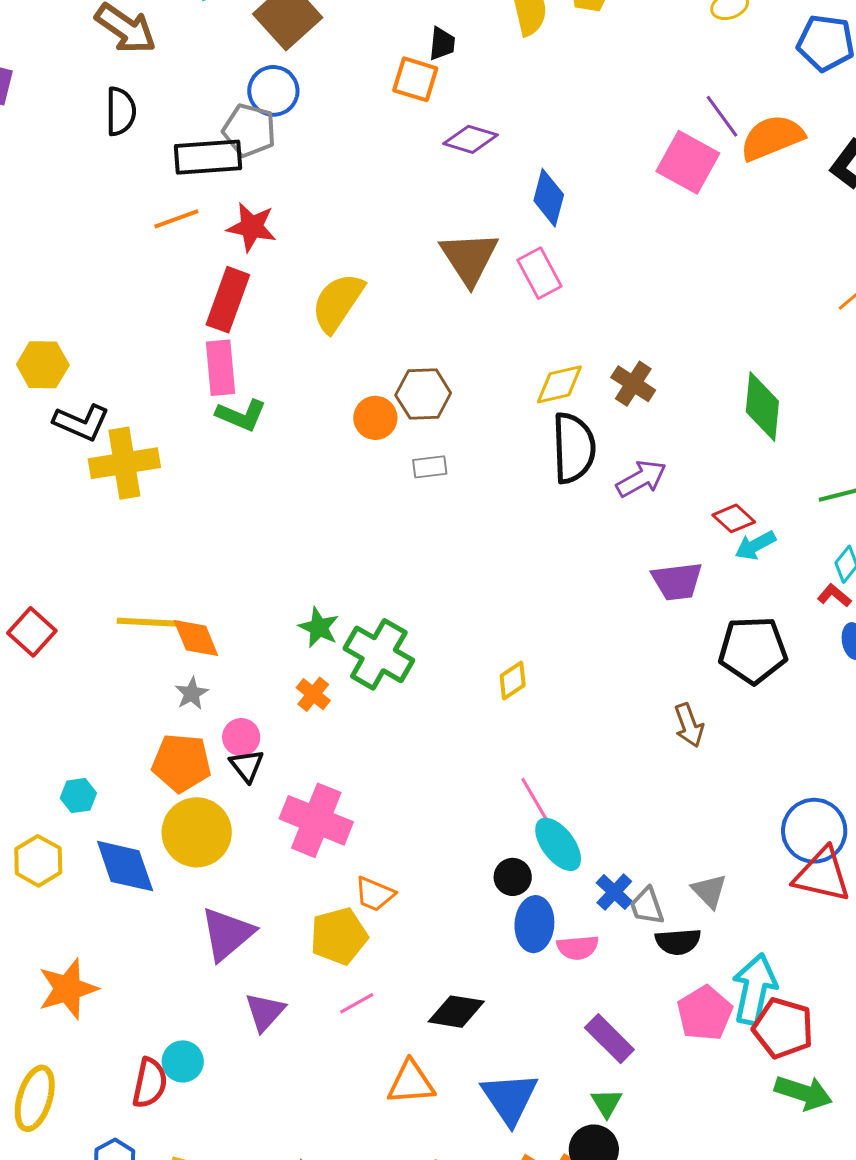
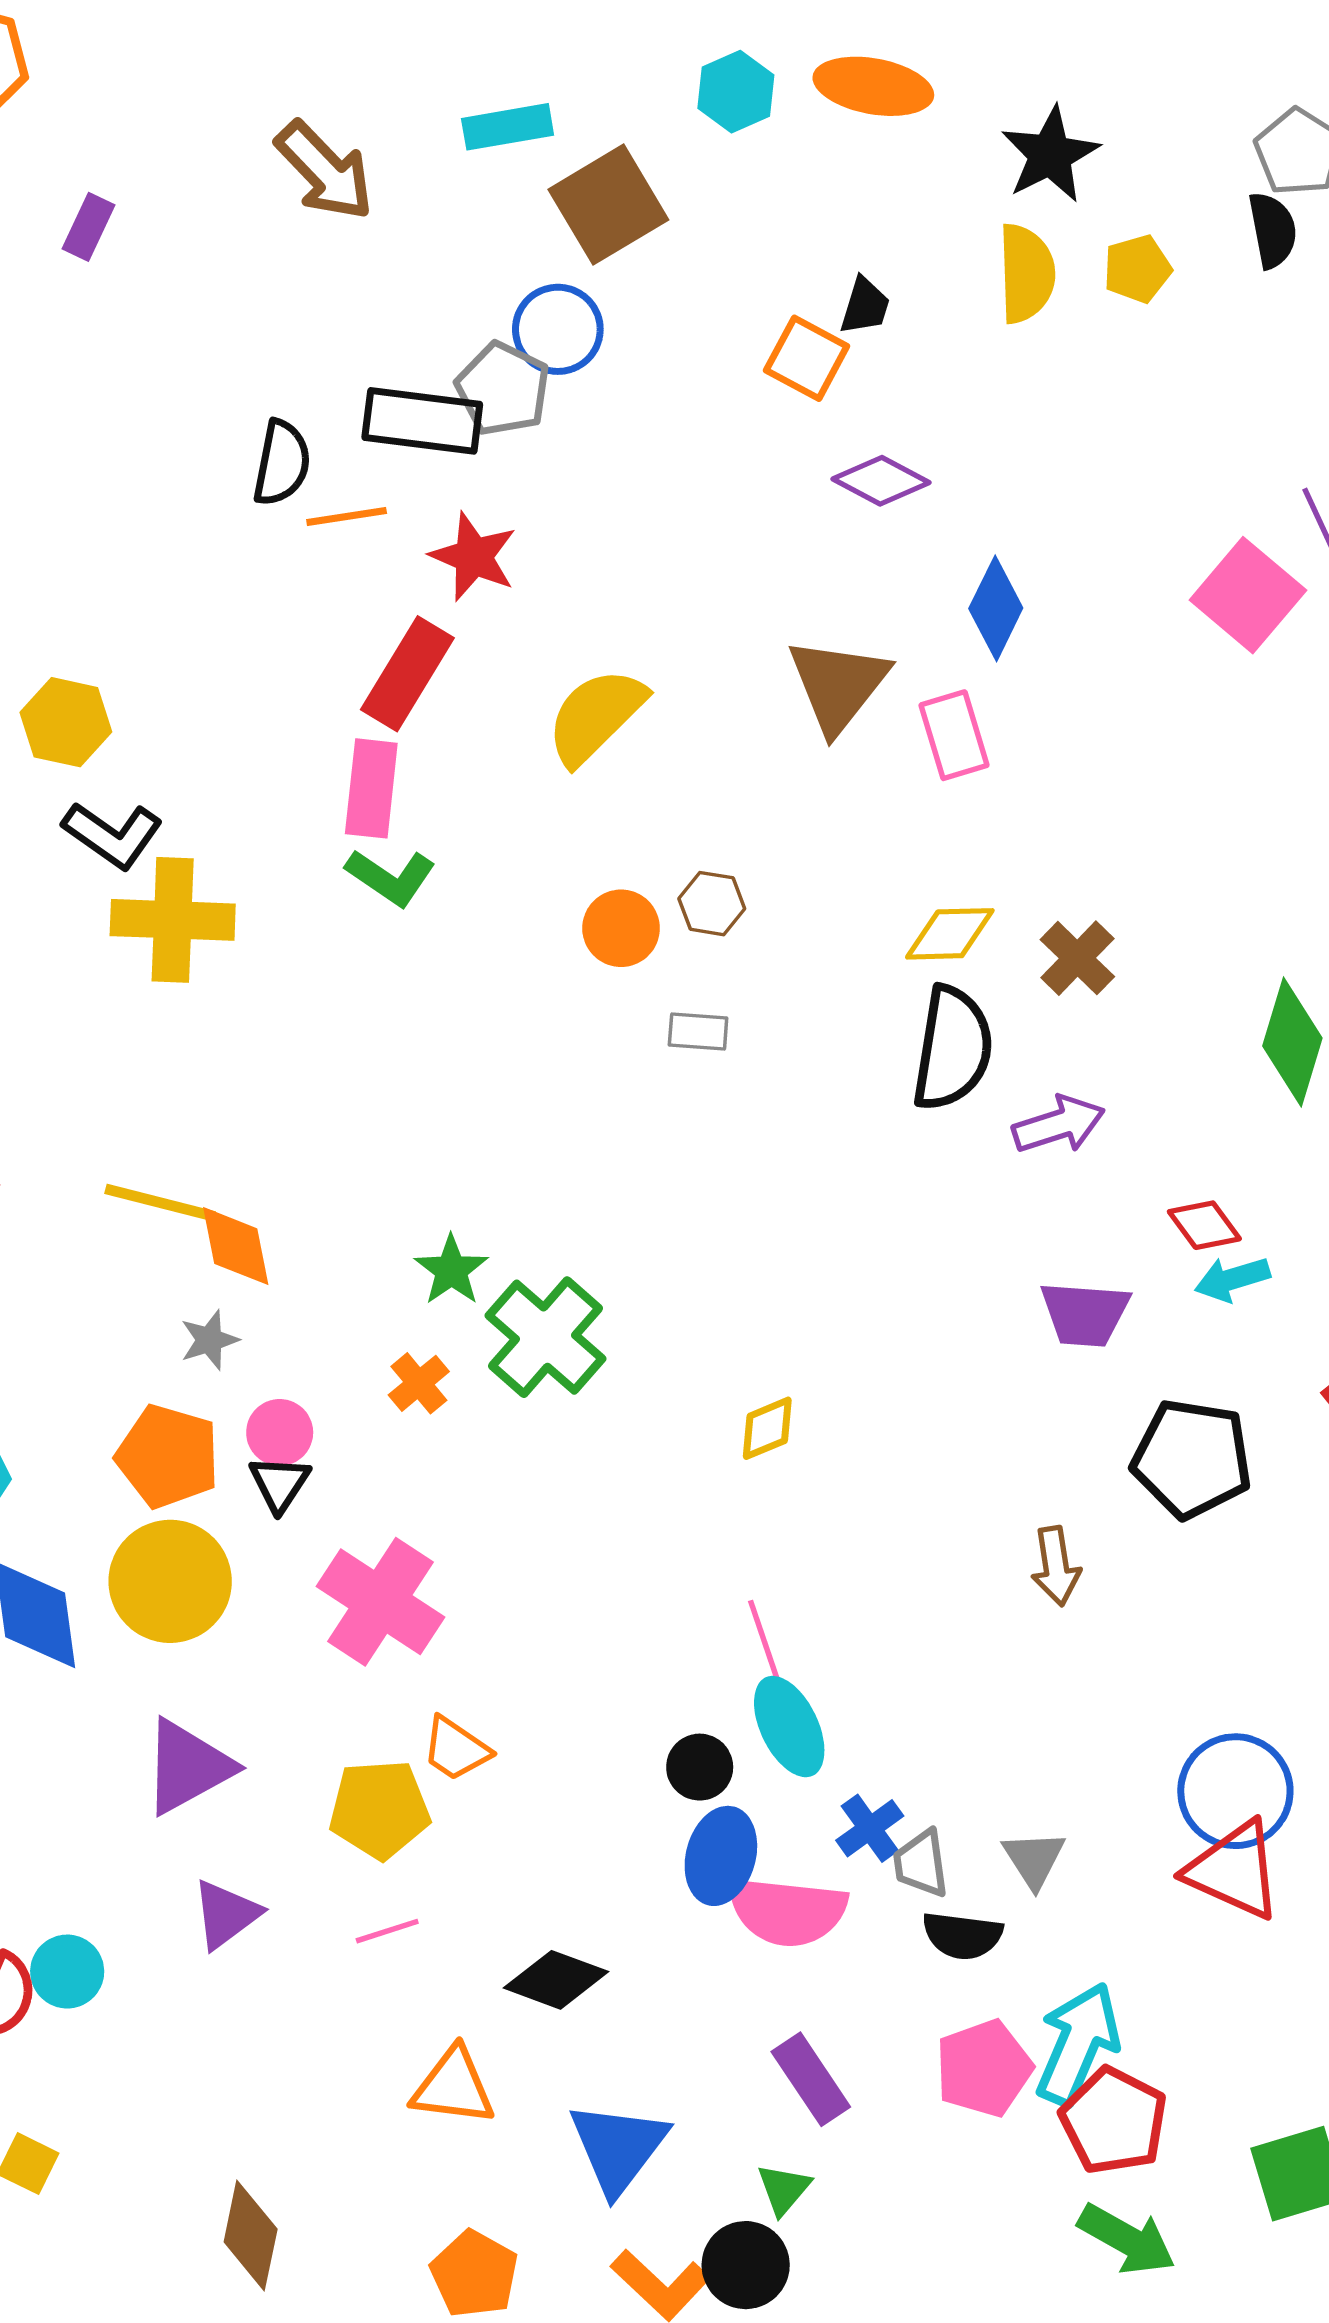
black semicircle: (121, 111) -> (282, 463), moved
brown hexagon: (423, 394) -> (712, 904), size x0.7
pink semicircle: (578, 948) -> (787, 1911), size x1.6

